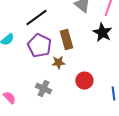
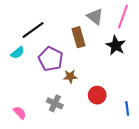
black line: (36, 18) -> (33, 30), moved
brown rectangle: (66, 40) -> (79, 37), moved

